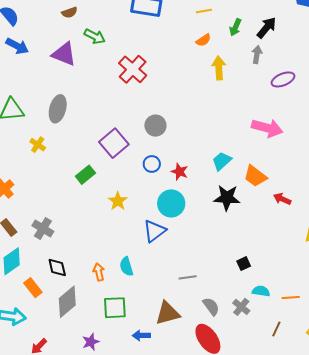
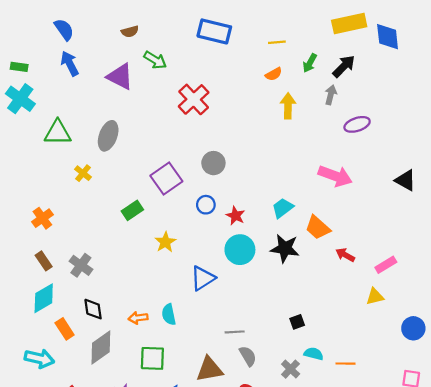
blue arrow: (17, 46) -> (70, 63), turned -150
cyan circle: (171, 203) -> (240, 250), moved
orange arrow: (99, 272) -> (138, 318), turned -90
gray semicircle: (211, 306) -> (248, 356), moved

